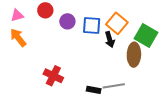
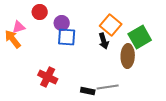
pink triangle: (17, 15) -> (19, 27), moved
blue square: (92, 25) -> (67, 37), moved
green square: (146, 35) -> (140, 37), turned 30

